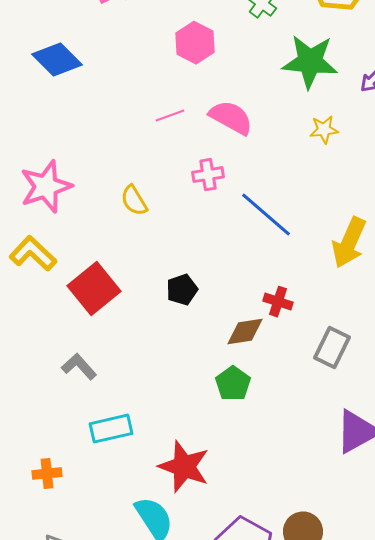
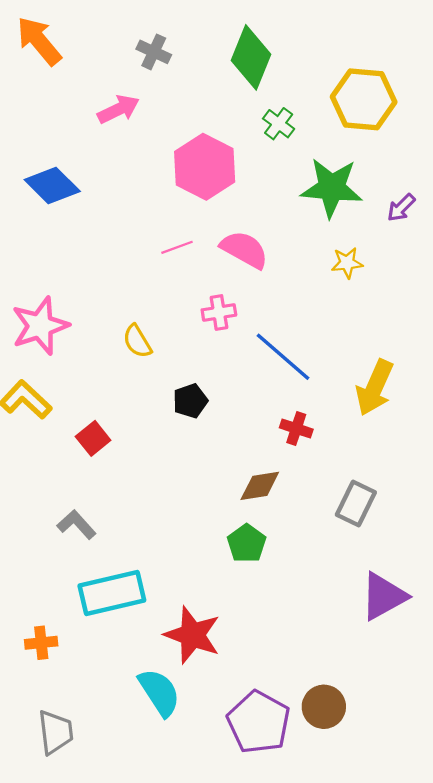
pink hexagon: (195, 43) -> (205, 167), size x1.4
red square: (94, 289) -> (93, 438), size x0.6
black pentagon: (182, 290) -> (190, 401), moved
red cross: (278, 302) -> (296, 428), moved
cyan rectangle: (111, 429) -> (112, 593), size x1.4

